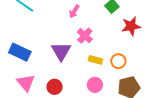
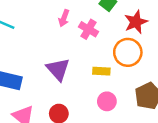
pink cross: (85, 36) -> (88, 29), moved
orange circle: (118, 61) -> (128, 52), moved, size x1.5

